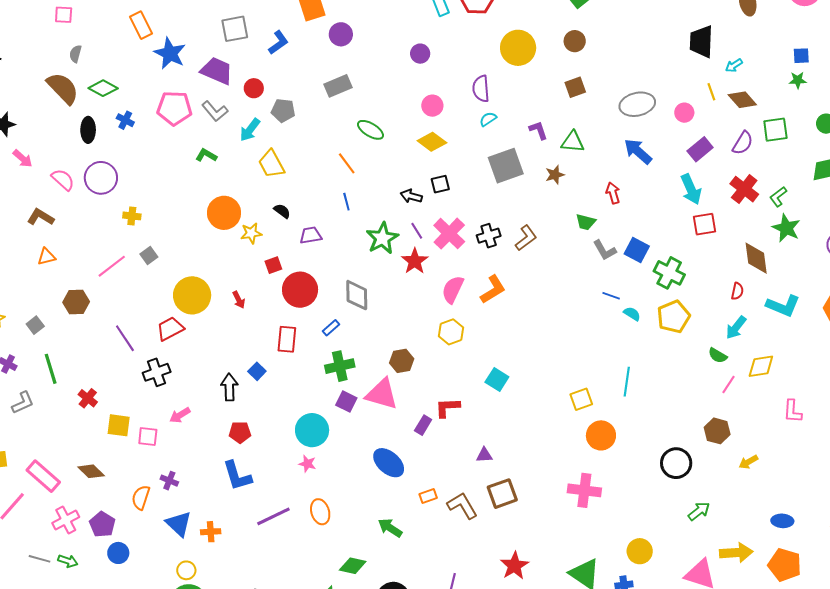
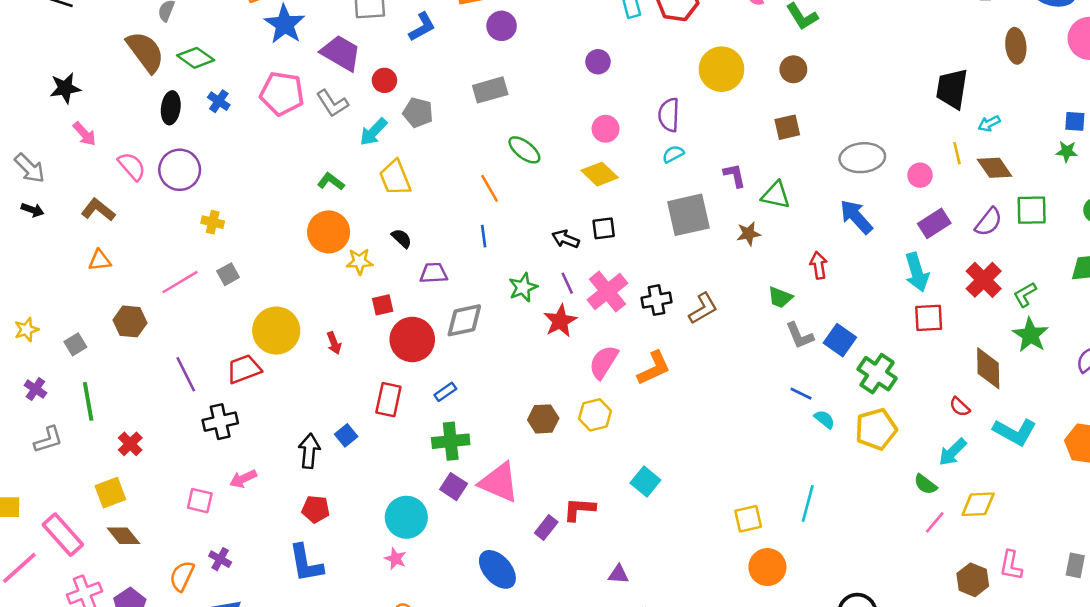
green L-shape: (206, 155) -> (331, 182), moved
green star: (382, 238) -> (523, 287), size x0.7
red semicircle: (737, 291) -> (960, 407), turned 114
gray diamond: (357, 295) -> (464, 320), moved, turned 72
brown hexagon: (402, 361) -> (543, 419), moved
yellow square: (119, 425) -> (110, 493), moved, turned -35
brown hexagon: (717, 431) -> (973, 580), moved

